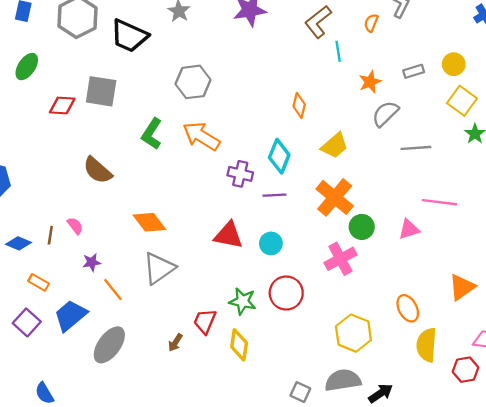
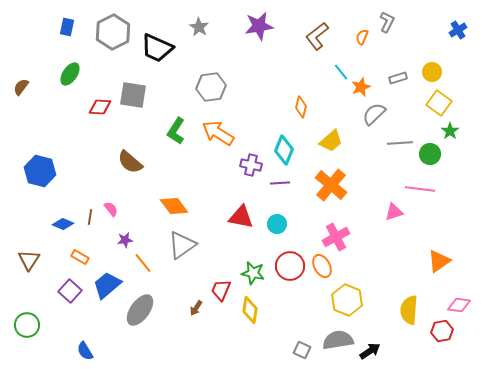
cyan line: (338, 51) -> (341, 72), moved, turned -30
green circle: (362, 227) -> (430, 154), moved
orange ellipse: (408, 308) -> (322, 266), moved

